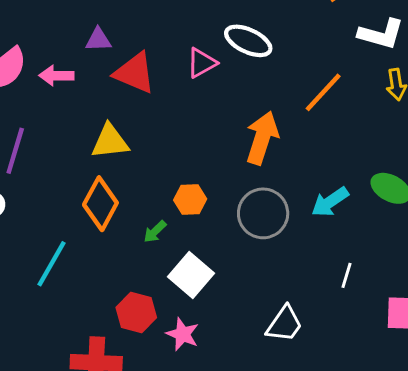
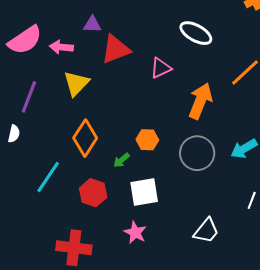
pink triangle: (202, 63) -> (161, 68), moved
red triangle: (135, 73) -> (116, 49), turned -48
yellow triangle: (110, 141) -> (76, 83), moved, turned -44
white square: (191, 275) -> (144, 192), turned 36
red hexagon: (136, 312) -> (93, 193), moved

